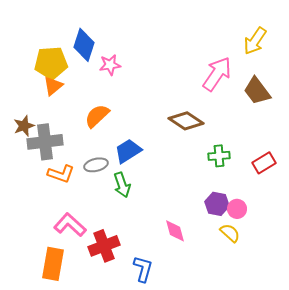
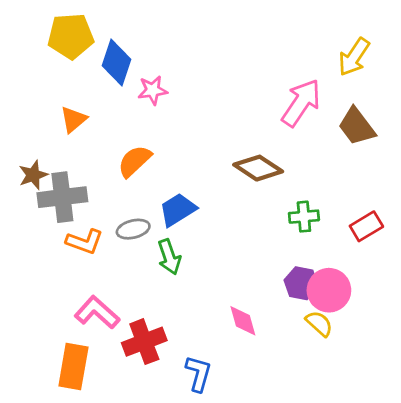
yellow pentagon: (51, 63) -> (71, 36), moved
pink circle: (237, 209) -> (329, 290), size x1.6

